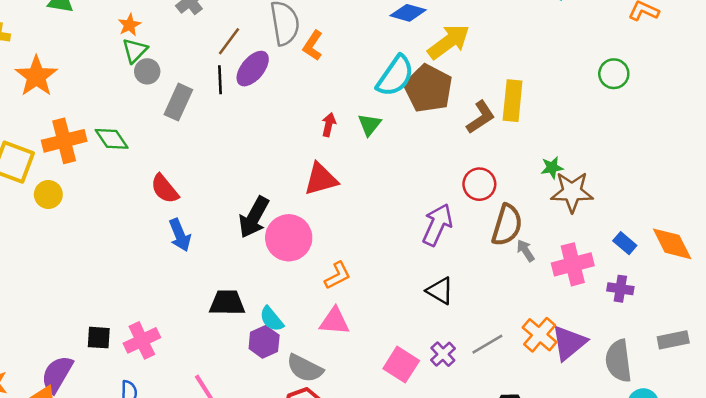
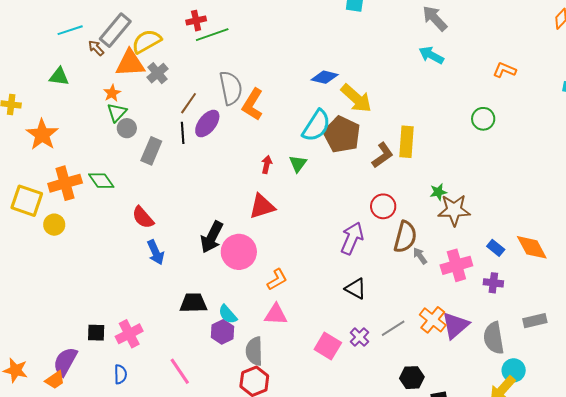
yellow arrow: (449, 42) -> (356, 98), turned 80
orange L-shape: (313, 46) -> (253, 104), size x1.4
gray semicircle: (305, 368) -> (254, 351), turned 64

